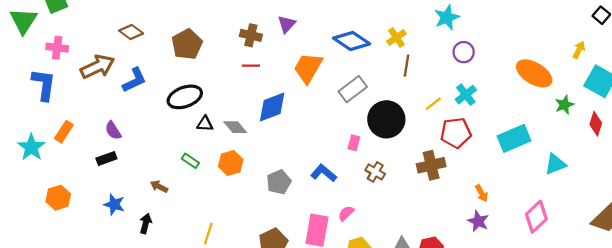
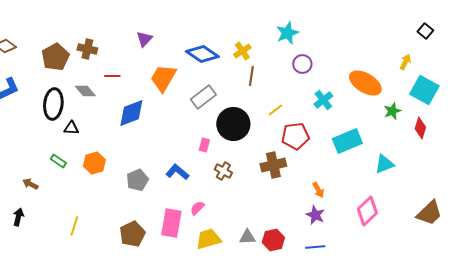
brown cross: (251, 35) -> (87, 49), moved
cyan cross: (466, 95) -> (323, 100), moved
black ellipse: (185, 97) -> (53, 104), turned -64
gray diamond: (235, 127) -> (85, 91), moved

